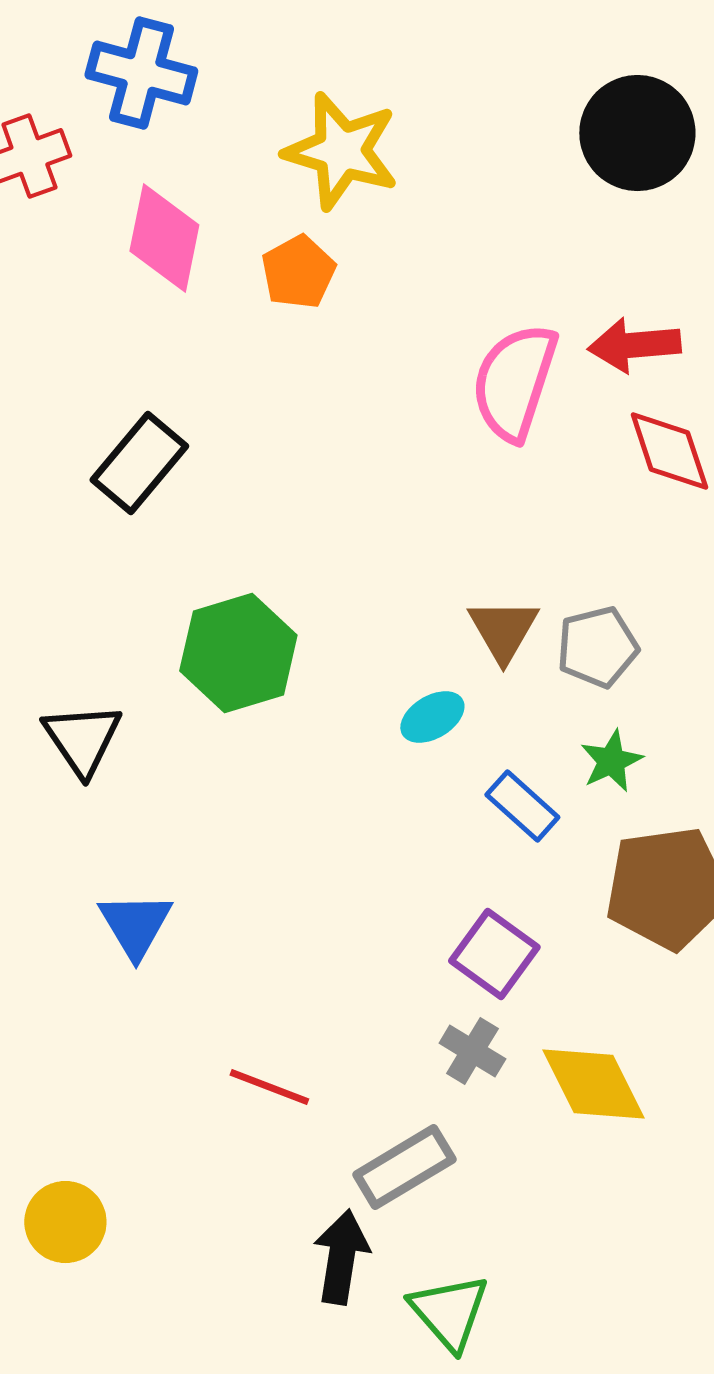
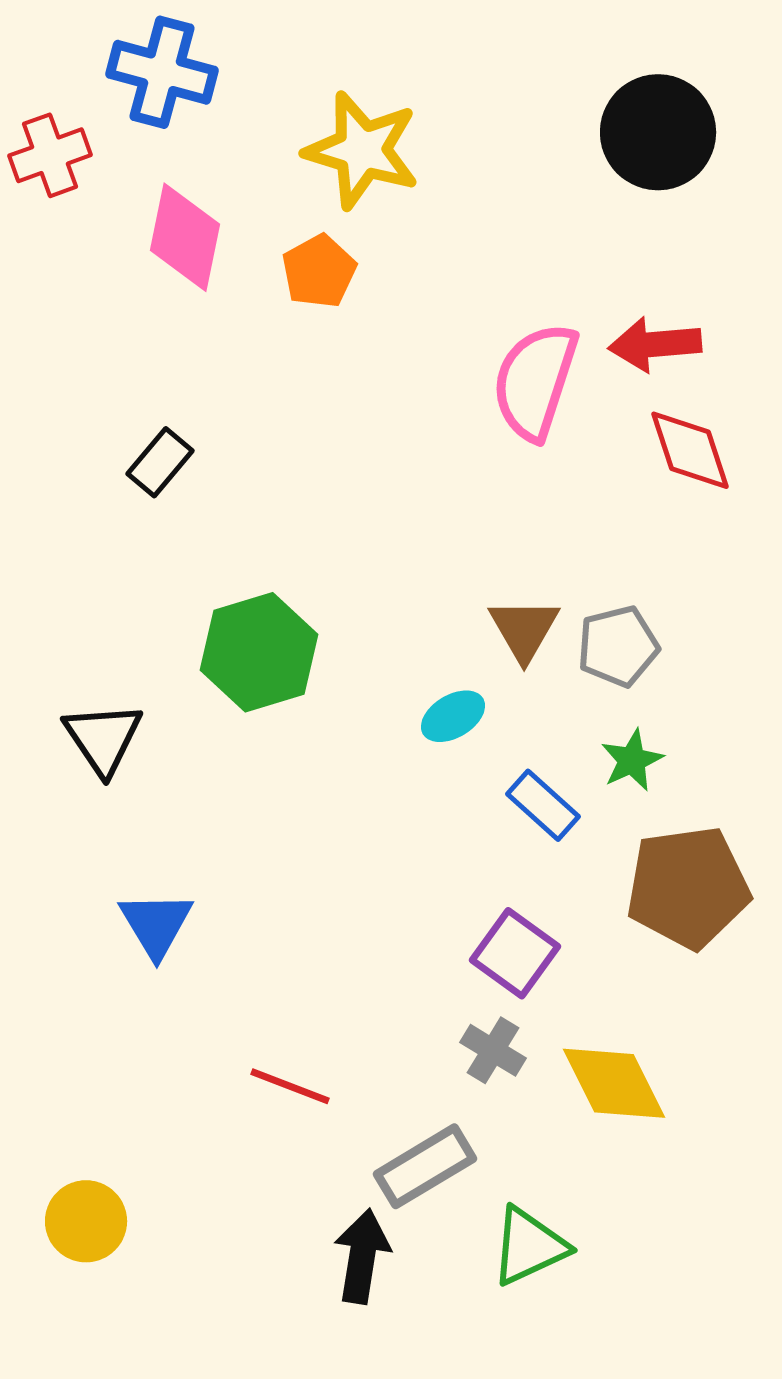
black rectangle: (139, 463) -> (160, 462), size x0.7
green triangle: (449, 1312) -> (529, 1246), moved, turned 46

